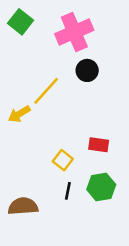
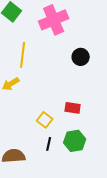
black circle: (87, 70) -> (81, 57), moved
yellow line: (46, 91) -> (23, 55), moved, turned -35

